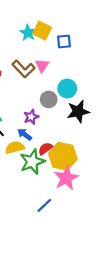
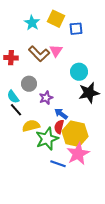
cyan star: (28, 33) -> (32, 23), moved
gray circle: (49, 99) -> (29, 84), moved
blue arrow: (25, 134) -> (61, 114), moved
red semicircle: (45, 149) -> (59, 127), turned -40
blue line: (44, 205) -> (58, 164), moved, turned 63

